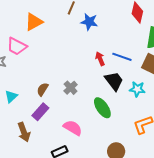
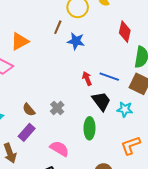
brown semicircle: (43, 89) -> (29, 110), turned -72
green ellipse: (102, 108) -> (89, 128), turned 35

